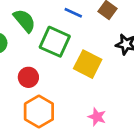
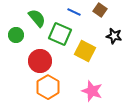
red circle: (28, 77) -> (40, 61), size x1.5
pink star: (97, 117) -> (92, 91), size x1.5

